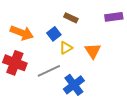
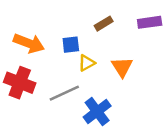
brown rectangle: (71, 18) -> (104, 24), moved, turned -56
blue square: (54, 34) -> (71, 45), turned 32

